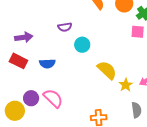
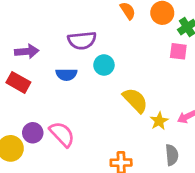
purple semicircle: (65, 27) -> (82, 40), size x1.5
blue semicircle: (47, 64) -> (66, 74), moved

